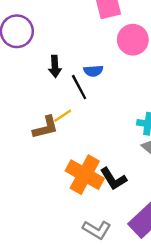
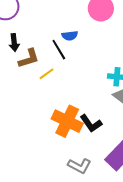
black arrow: (55, 66) -> (14, 43), moved
brown L-shape: (45, 127) -> (29, 58), moved

